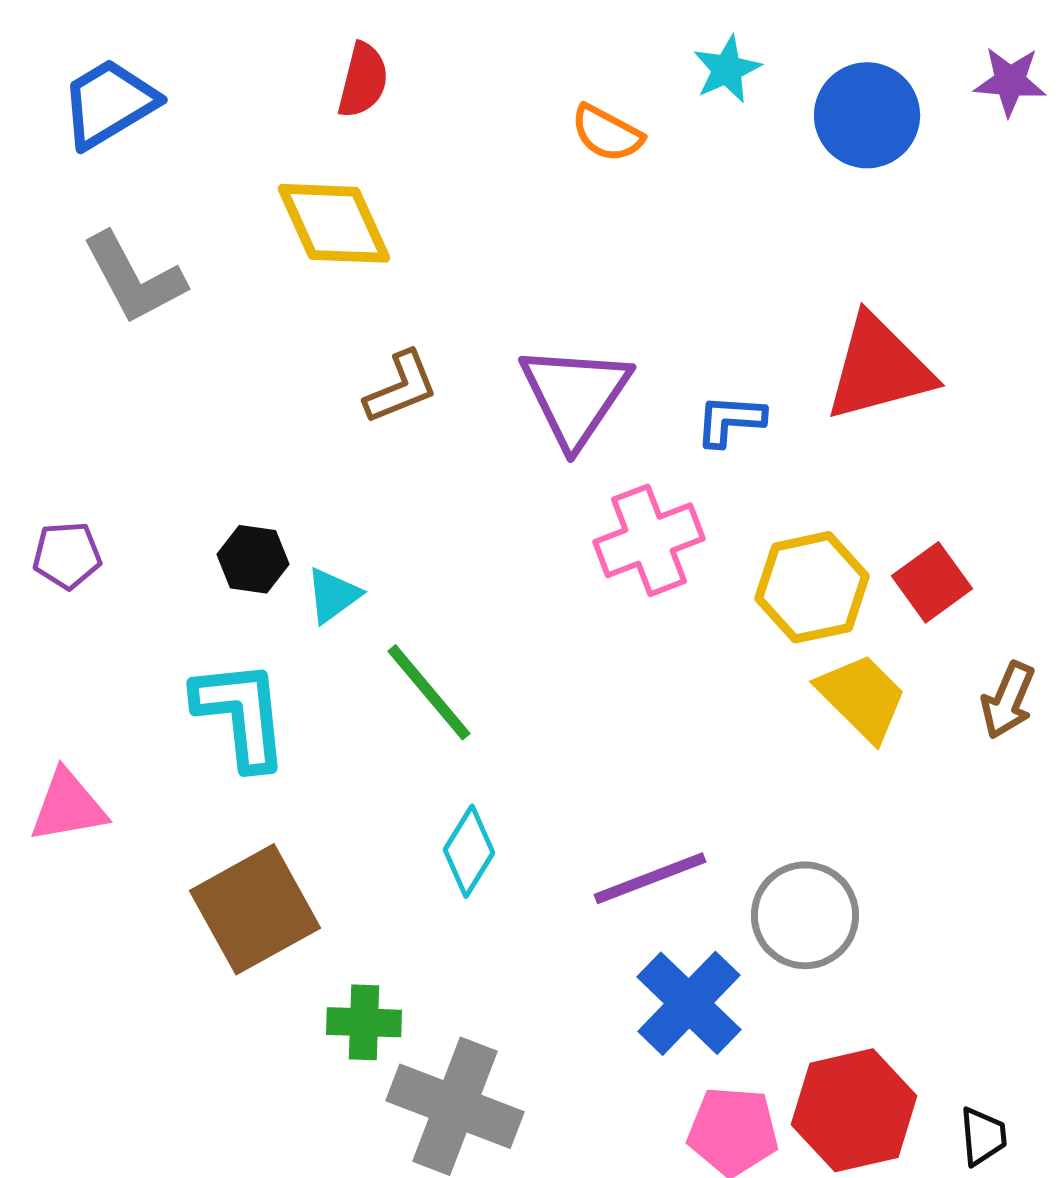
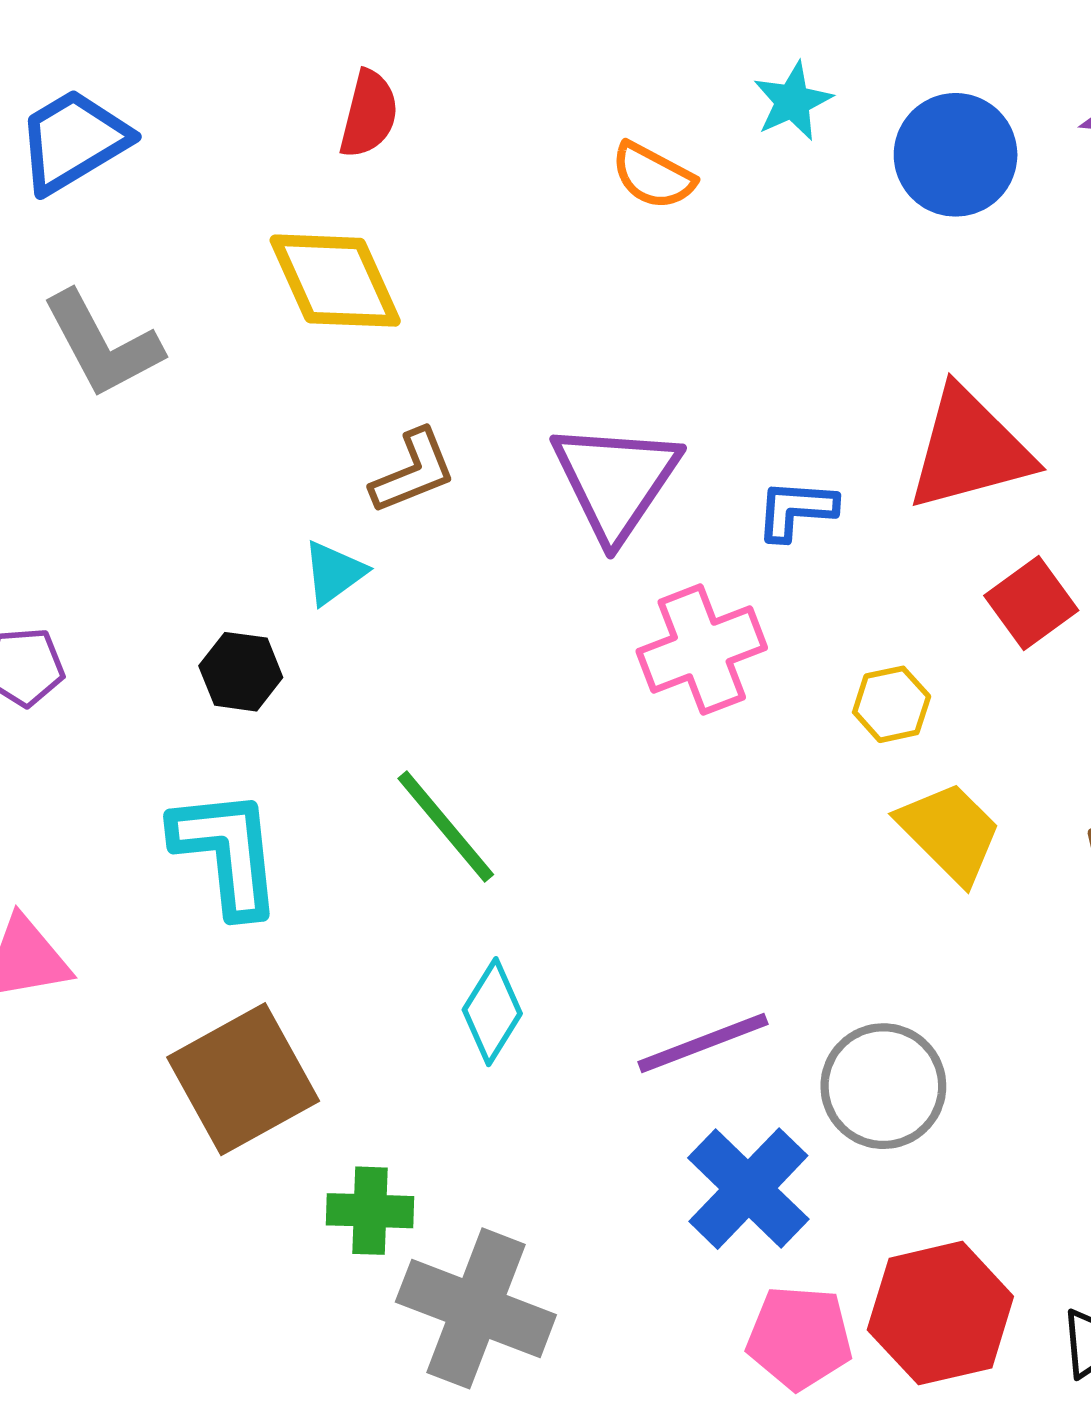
red square: (932, 582) -> (1031, 603), moved
yellow hexagon: (812, 587) -> (892, 704), size x0.6
cyan triangle: (333, 595) -> (334, 573), moved

